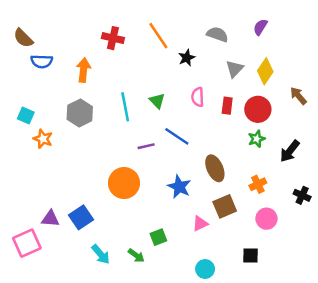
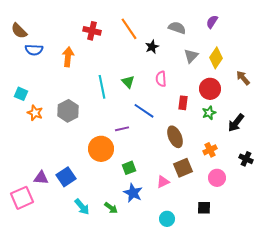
red rectangle: (227, 106) -> (183, 103), moved
gray hexagon: (80, 113) -> (68, 111), moved
purple line: (146, 146) -> (122, 129), moved
blue star: (179, 187) -> (133, 193), moved
green square: (158, 237) -> (129, 168), moved

